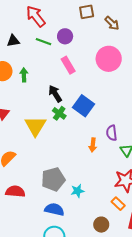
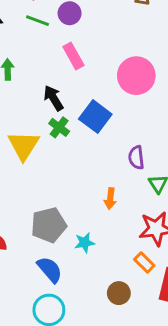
pink circle: (109, 59) -> (136, 76), moved
orange arrow: (93, 145) -> (110, 199), moved
blue semicircle: (54, 209) -> (50, 270), turned 36

